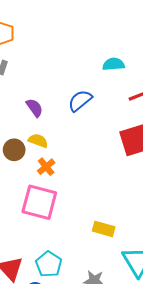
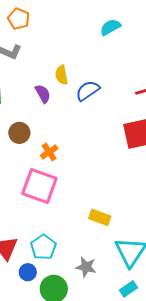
cyan semicircle: (114, 64) -> (110, 27), moved, turned -30
yellow semicircle: (38, 141) -> (62, 75), moved, turned -126

